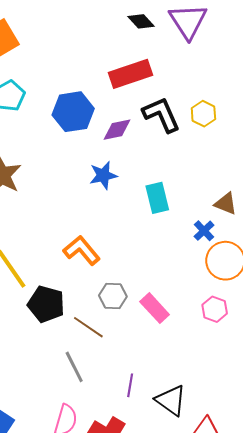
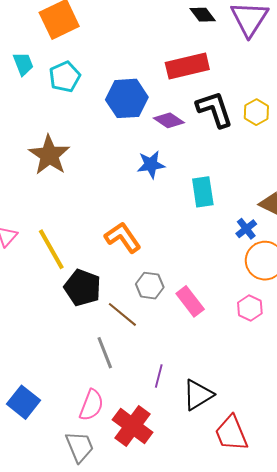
purple diamond: (117, 130) -> (169, 120), turned 40
black triangle: (171, 400) -> (198, 395), turned 48

